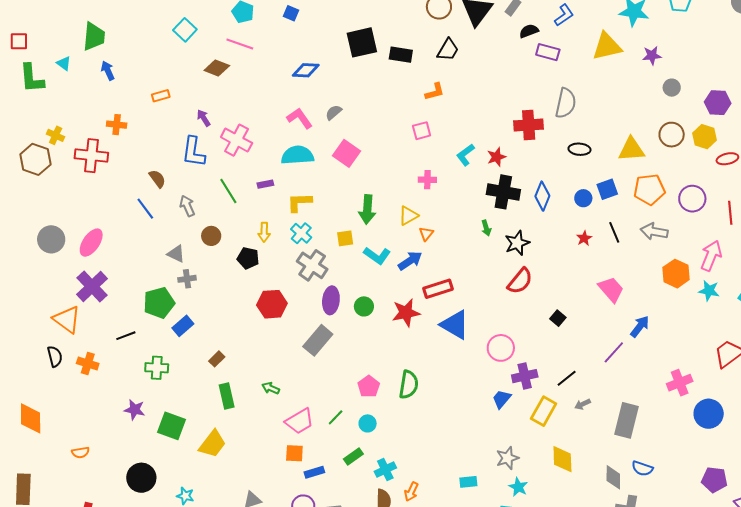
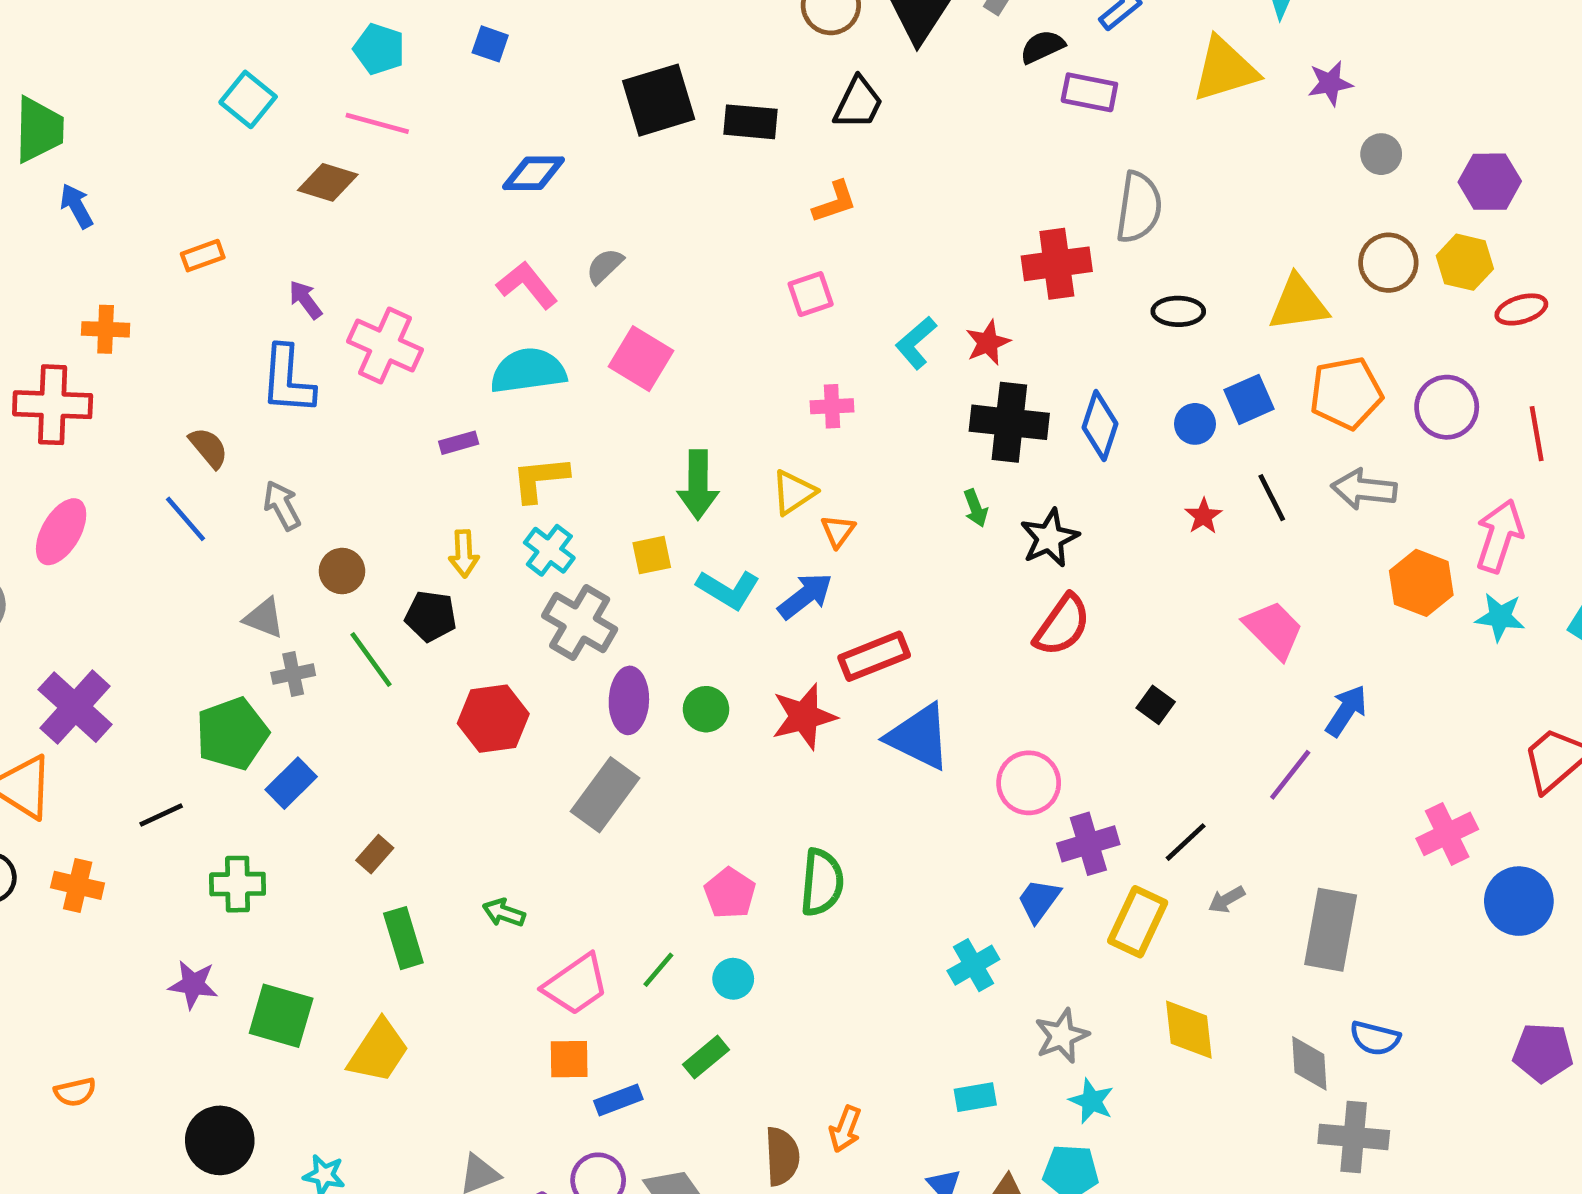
green line: (228, 191) -> (371, 660), moved
pink ellipse: (91, 243) -> (61, 532), moved
cyan cross: (385, 470) -> (973, 965), moved

